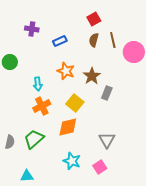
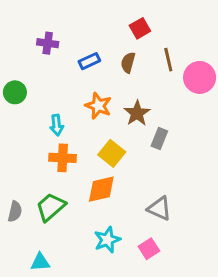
brown semicircle: (94, 40) -> (128, 63), moved
orange cross: (42, 106) -> (63, 158), turned 30
gray triangle: (107, 140) -> (159, 208), turned -36
cyan star: (72, 161) -> (107, 240), turned 30

